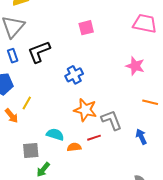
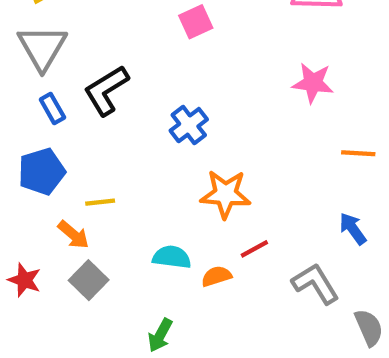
yellow line: (27, 103) -> (100, 202), turned 64
gray L-shape: (112, 120) -> (315, 284), moved
gray square: (31, 150) -> (89, 280), moved, turned -30

